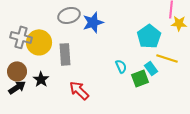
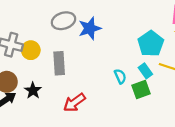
yellow circle: (39, 42) -> (31, 50), size x0.7
cyan rectangle: (151, 68) -> (145, 71), moved
red arrow: (79, 90) -> (74, 103), turned -80

